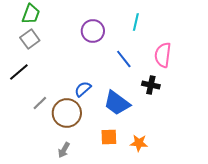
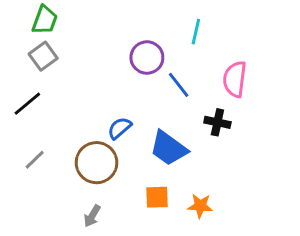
purple circle: (93, 31) -> (147, 58), moved
gray line: (40, 103) -> (35, 160), moved

